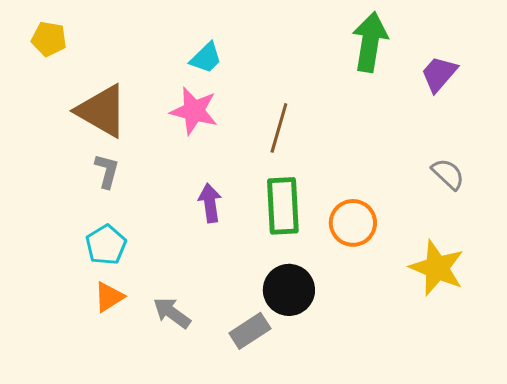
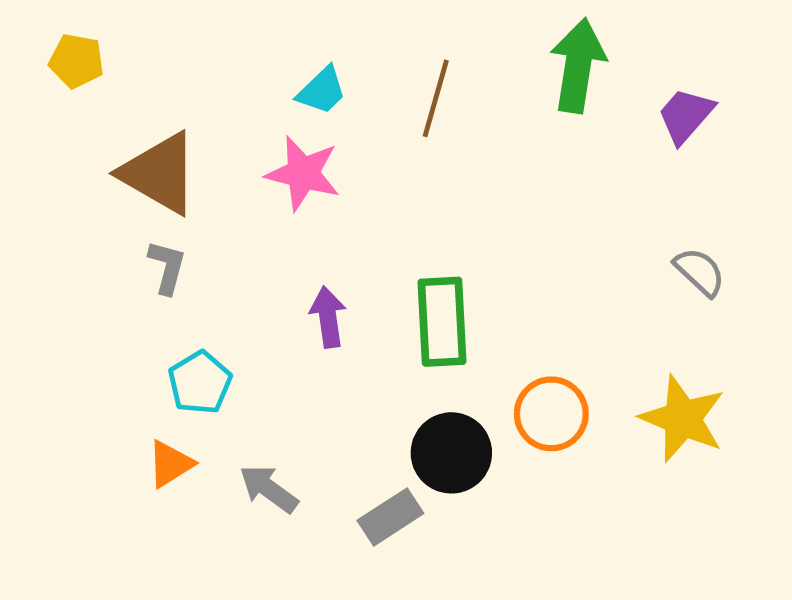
brown line: (279, 128) -> (436, 98), moved
orange circle: (353, 223) -> (551, 414), moved
cyan pentagon: (106, 245) -> (200, 383), moved

